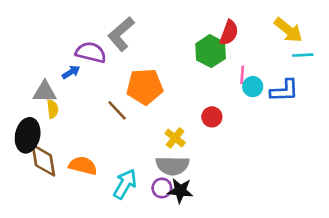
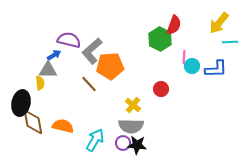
yellow arrow: (288, 30) -> (219, 23), turned 90
gray L-shape: (121, 34) -> (92, 51), moved
gray triangle: (45, 92) -> (48, 70), moved

